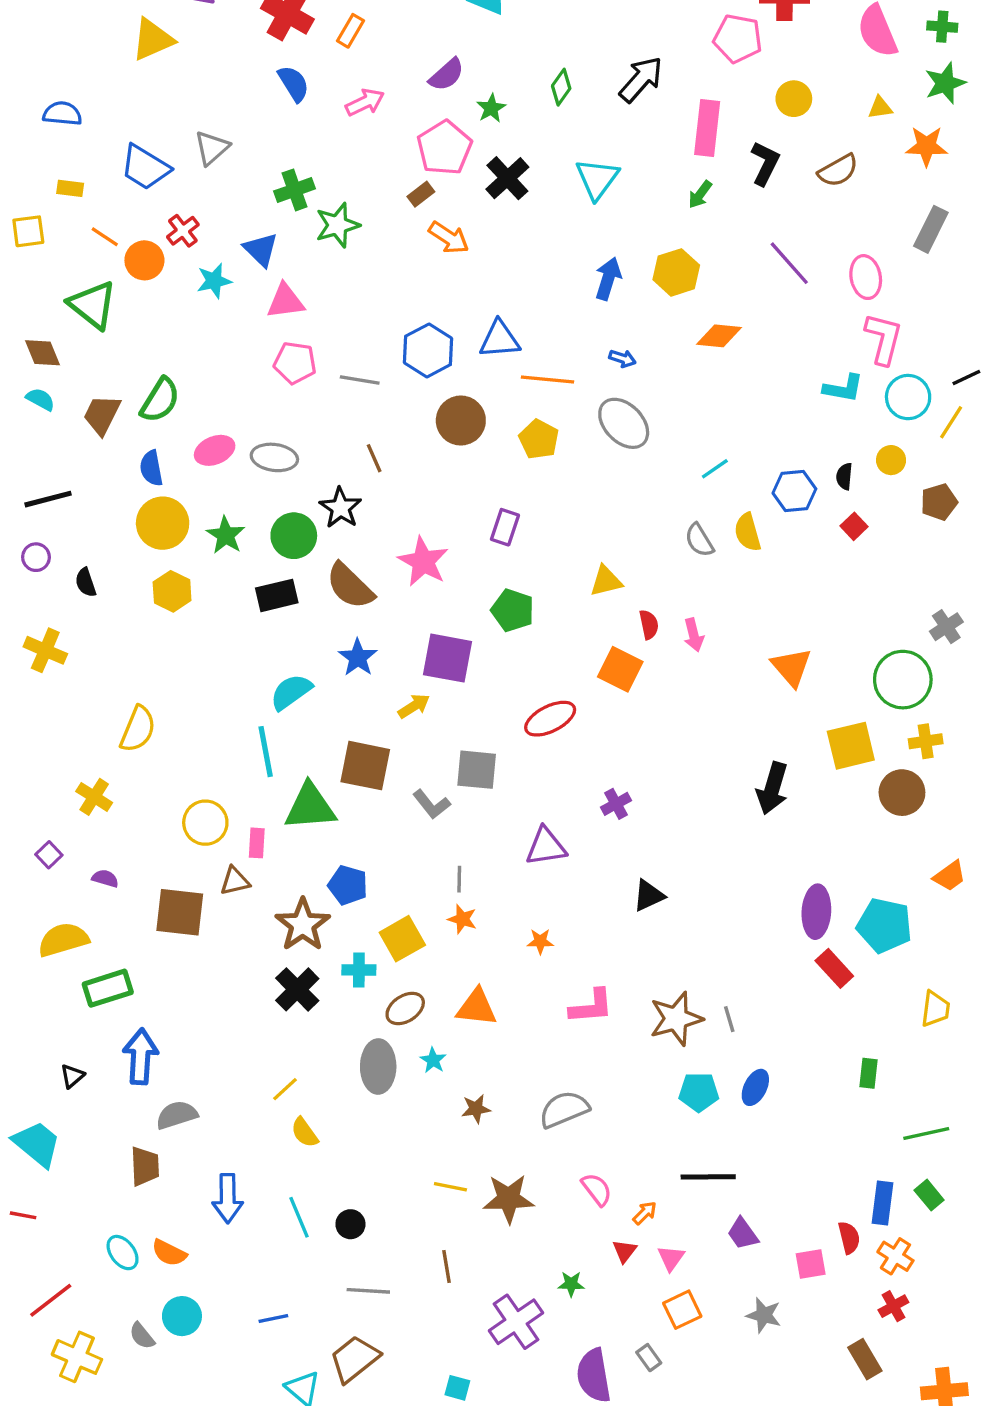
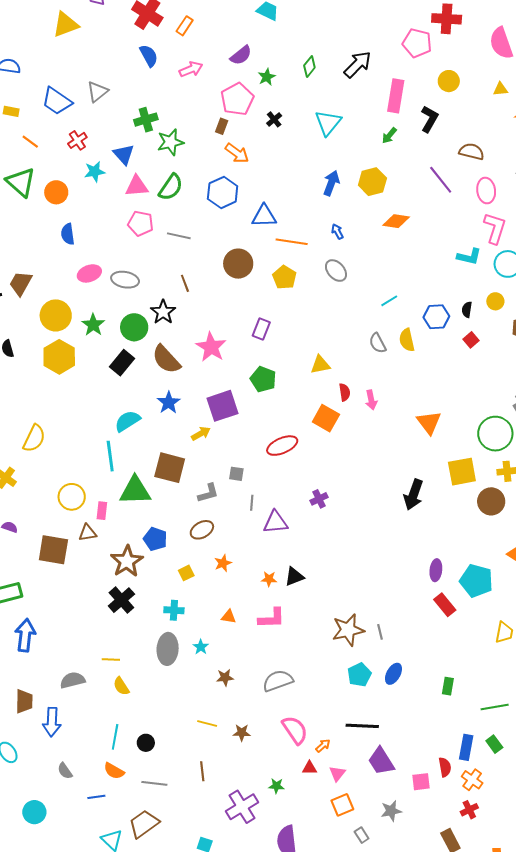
brown semicircle: (838, 170) -> (472, 152), moved, turned -140
black cross: (507, 178) -> (274, 119), size x0.6
brown rectangle: (421, 194) -> (222, 126), turned -35
orange circle: (144, 260) -> (56, 192), moved
blue hexagon: (428, 350) -> (223, 192), moved
blue arrow: (622, 358) -> (337, 232), turned -140
green semicircle: (160, 400) -> (171, 187), moved
brown trapezoid: (102, 415) -> (21, 283), moved
gray ellipse: (624, 423) -> (336, 271), size x0.7
blue semicircle: (151, 468) -> (68, 234), moved
yellow hexagon: (172, 591) -> (59, 357), size x1.4
black rectangle: (277, 595) -> (122, 363), turned -40
purple square: (448, 658) -> (223, 406), turned -32
gray square: (477, 770) -> (236, 474), size x0.6
gray L-shape: (432, 804) -> (208, 493), turned -70
gray line: (459, 879) -> (252, 503), moved
black triangle: (649, 896) -> (294, 577), moved
purple ellipse: (816, 912) -> (436, 570), size x0.7
orange star: (462, 919) -> (223, 563), turned 30
yellow square: (402, 939) -> (186, 573), size x0.6
cyan cross: (359, 970) -> (174, 610), moved
pink L-shape: (591, 1006) -> (272, 618), moved
orange triangle: (477, 1007) -> (229, 617), size x0.6
brown ellipse: (405, 1009) -> (202, 530), moved
green rectangle: (868, 1073) -> (448, 686), moved
yellow line: (285, 1089) -> (111, 659), turned 42
cyan pentagon: (699, 1092) -> (359, 675), turned -30
gray semicircle: (177, 1115) -> (72, 680), moved
pink semicircle: (597, 1189) -> (295, 730), size x1.4
blue arrow: (228, 1198) -> (52, 722), moved
brown star: (509, 1199) -> (242, 733), size x0.6
cyan line: (299, 1217) -> (115, 737), turned 30
purple trapezoid: (743, 1234) -> (381, 761), size x1.4
red triangle: (625, 1251) -> (310, 768), turned 49
orange semicircle: (169, 1253) -> (114, 771), moved
gray star: (764, 1315) -> (391, 811), turned -30
cyan circle: (182, 1316) -> (34, 812), moved
gray semicircle: (142, 1336) -> (65, 771), moved
gray rectangle: (649, 1358) -> (362, 835), moved

